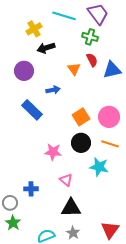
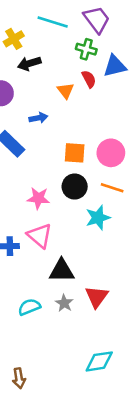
blue triangle: (112, 70) -> (115, 66), moved
orange square: (81, 117) -> (75, 153), turned 36
cyan star: (99, 167) -> (98, 218), turned -30
pink triangle: (66, 180) -> (40, 236), moved, size x1.5
red triangle: (110, 230) -> (97, 297), moved

